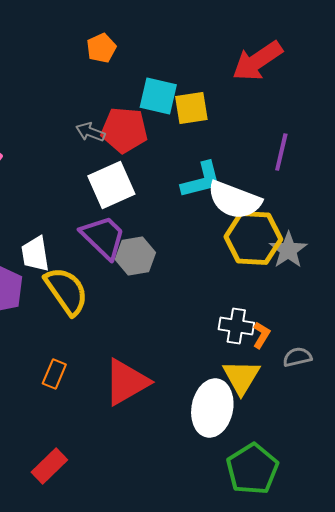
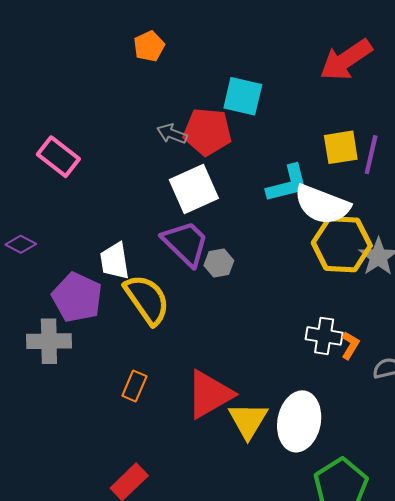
orange pentagon: (101, 48) -> (149, 46), moved
yellow square: (191, 108) -> (341, 147), moved
gray hexagon: (135, 256) -> (219, 263), size x0.7
yellow triangle: (241, 377) -> (248, 420), moved

